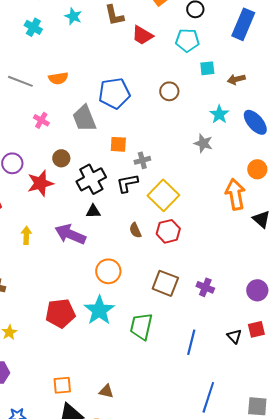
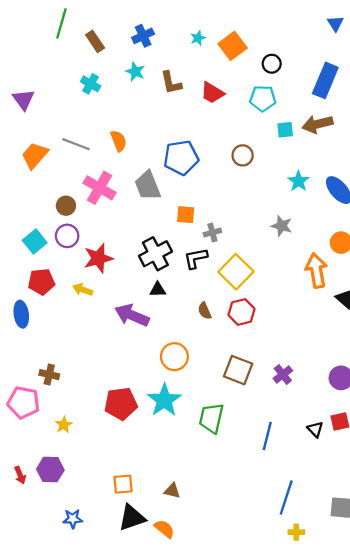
brown L-shape: (114, 15) -> (171, 83), moved
orange semicircle: (58, 78) -> (119, 141), turned -102
brown arrow: (236, 79) -> (318, 124), moved, size x1.5
pink cross: (41, 120) -> (100, 188), size x1.8
gray star: (203, 143) -> (282, 226), moved
brown circle: (61, 158) -> (66, 206), moved
yellow arrow: (26, 235) -> (83, 290), moved, turned -72
purple cross: (205, 287) -> (283, 375), turned 30

